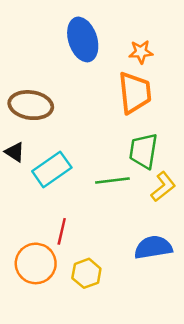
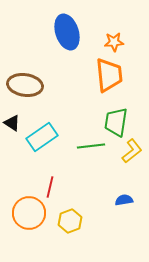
blue semicircle: (153, 247) -> (124, 200), size x0.6

